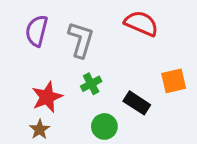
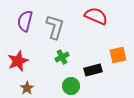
red star: (47, 97) -> (18, 61), moved
black rectangle: (137, 103) -> (93, 70), turned -48

